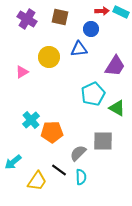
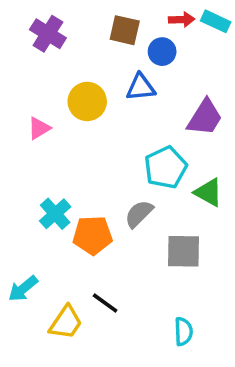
brown square: (60, 17) -> (125, 30), moved
gray semicircle: (78, 153) -> (139, 214), moved
cyan semicircle: (81, 177) -> (183, 331), moved

